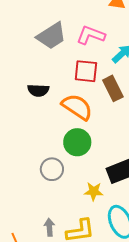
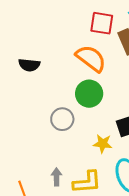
black semicircle: (38, 90) -> (29, 65), moved

